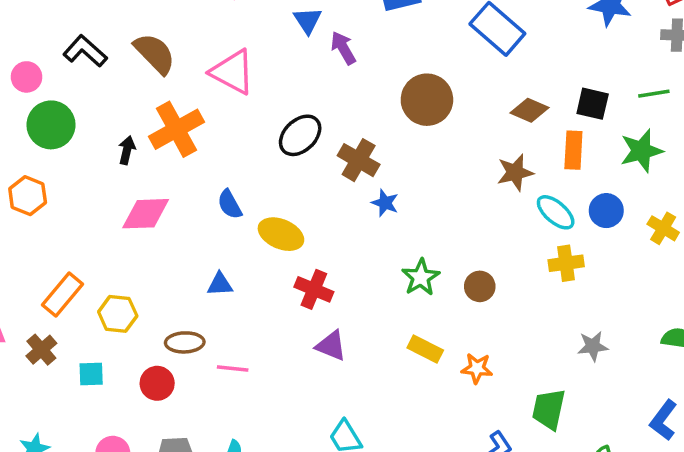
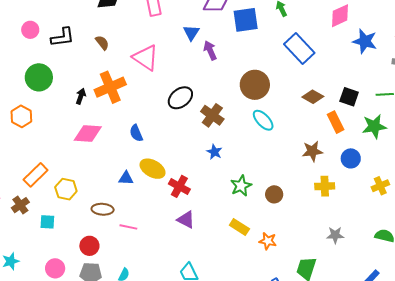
black L-shape: (85, 51) -> (63, 37), turned 125
brown semicircle: (155, 54) -> (102, 43), size x0.6
pink circle: (27, 77) -> (30, 30), moved
orange rectangle: (573, 150) -> (336, 122), turned -35
brown star: (515, 173) -> (312, 151), moved
blue star: (385, 203) -> (214, 152), moved
cyan ellipse: (556, 212) -> (263, 120), moved
yellow cross: (663, 228) -> (380, 186), moved, turned 30
yellow ellipse: (281, 234) -> (153, 169), moved
red circle: (157, 383) -> (89, 246), moved

